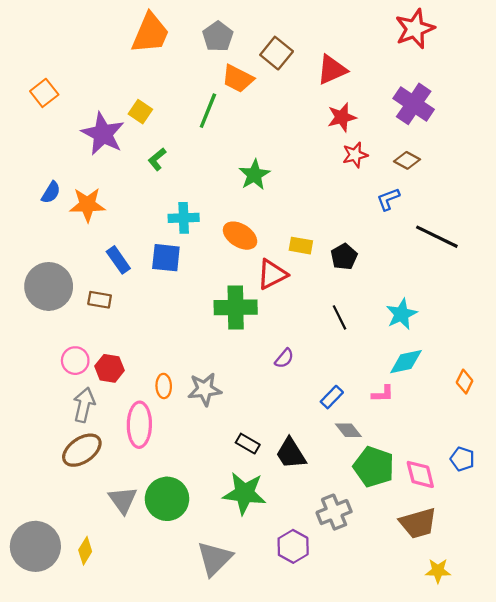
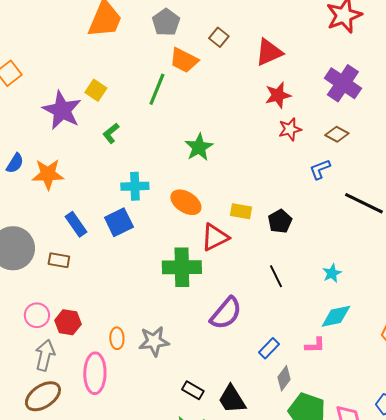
brown square: (277, 53) -> (219, 37), size x0.7
blue square: (166, 258) -> (119, 222), turned -32
cyan star: (401, 314) -> (332, 273), size x0.7
purple semicircle: (284, 358) -> (226, 313), size x1.8
gray diamond: (348, 430) -> (284, 378), turned 75

